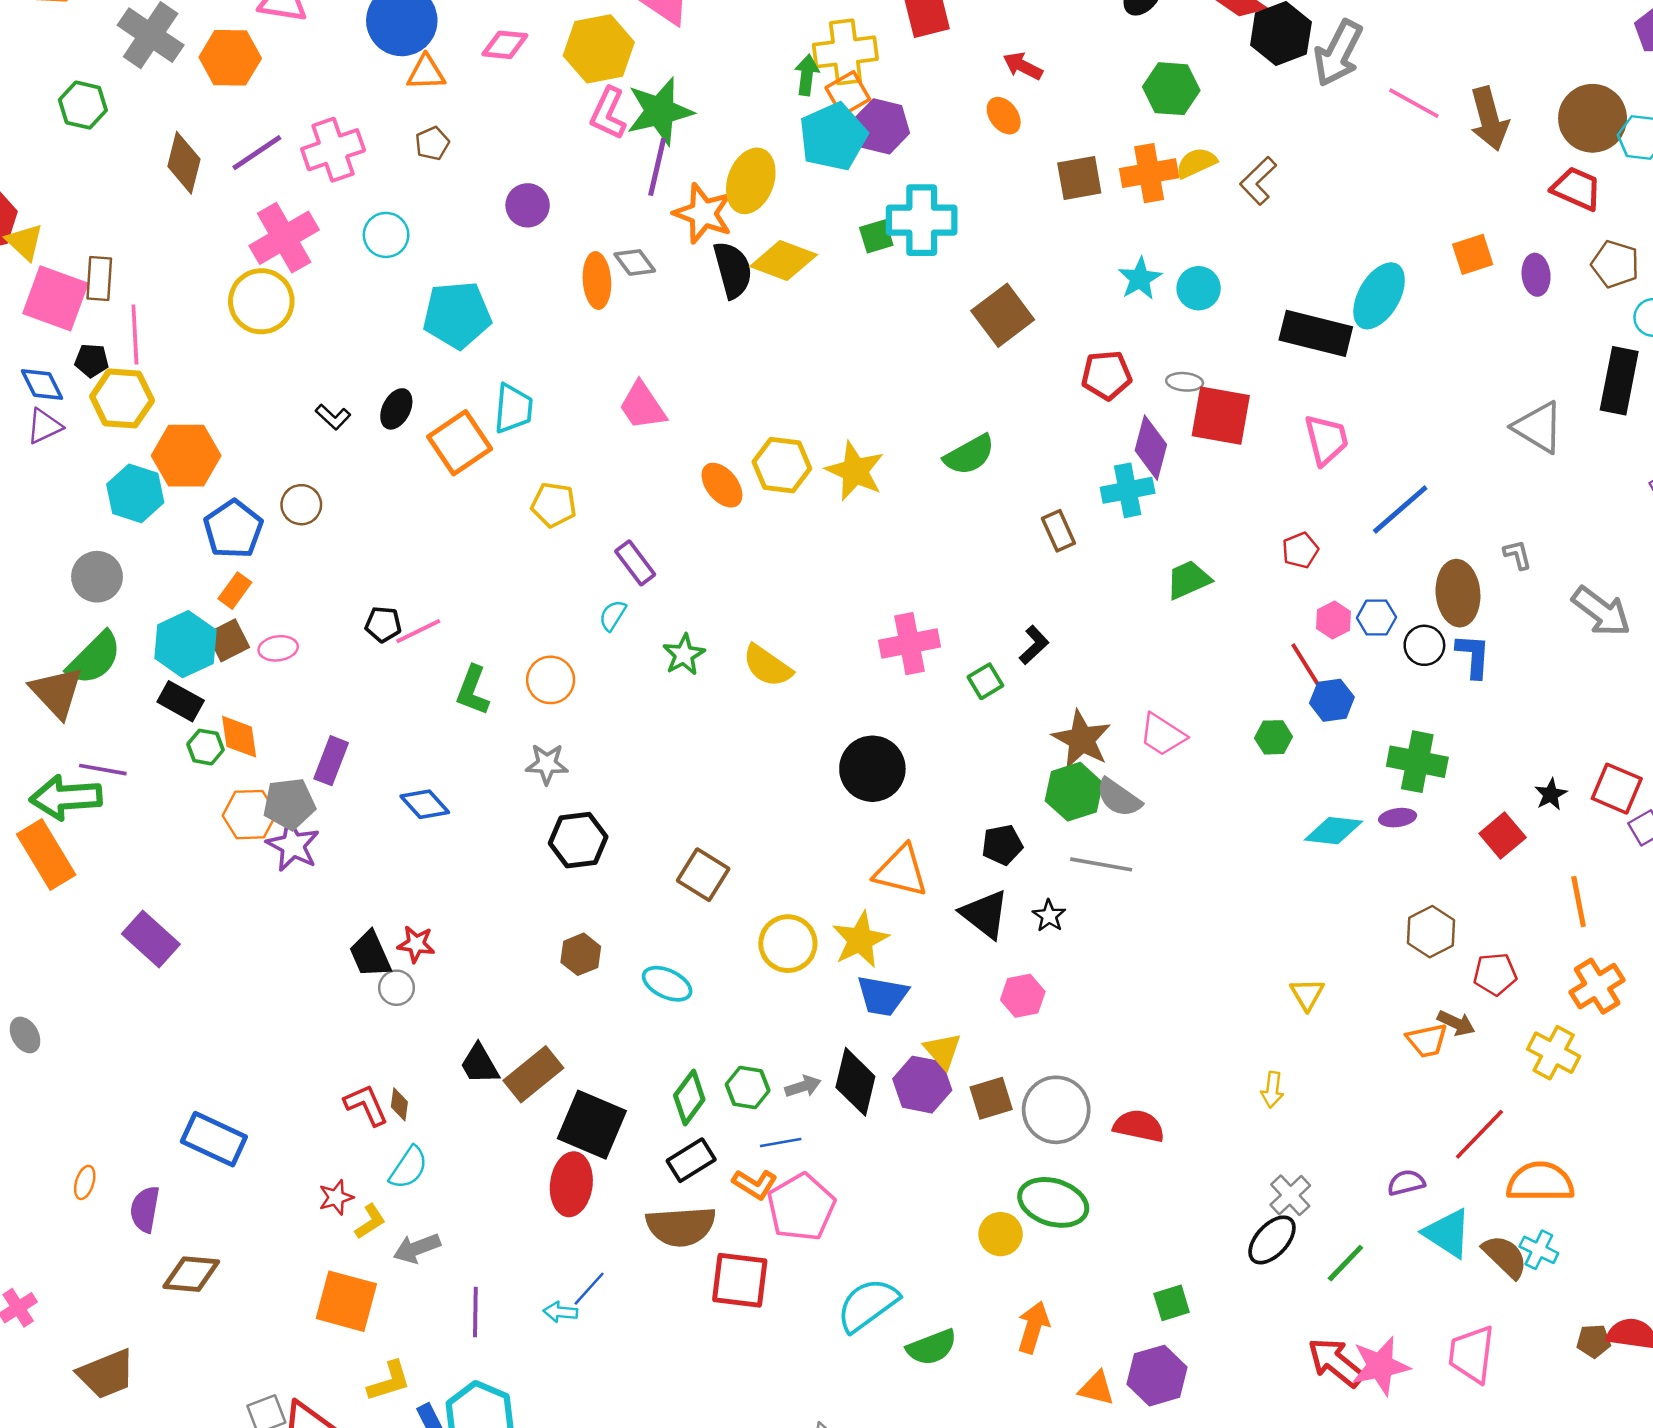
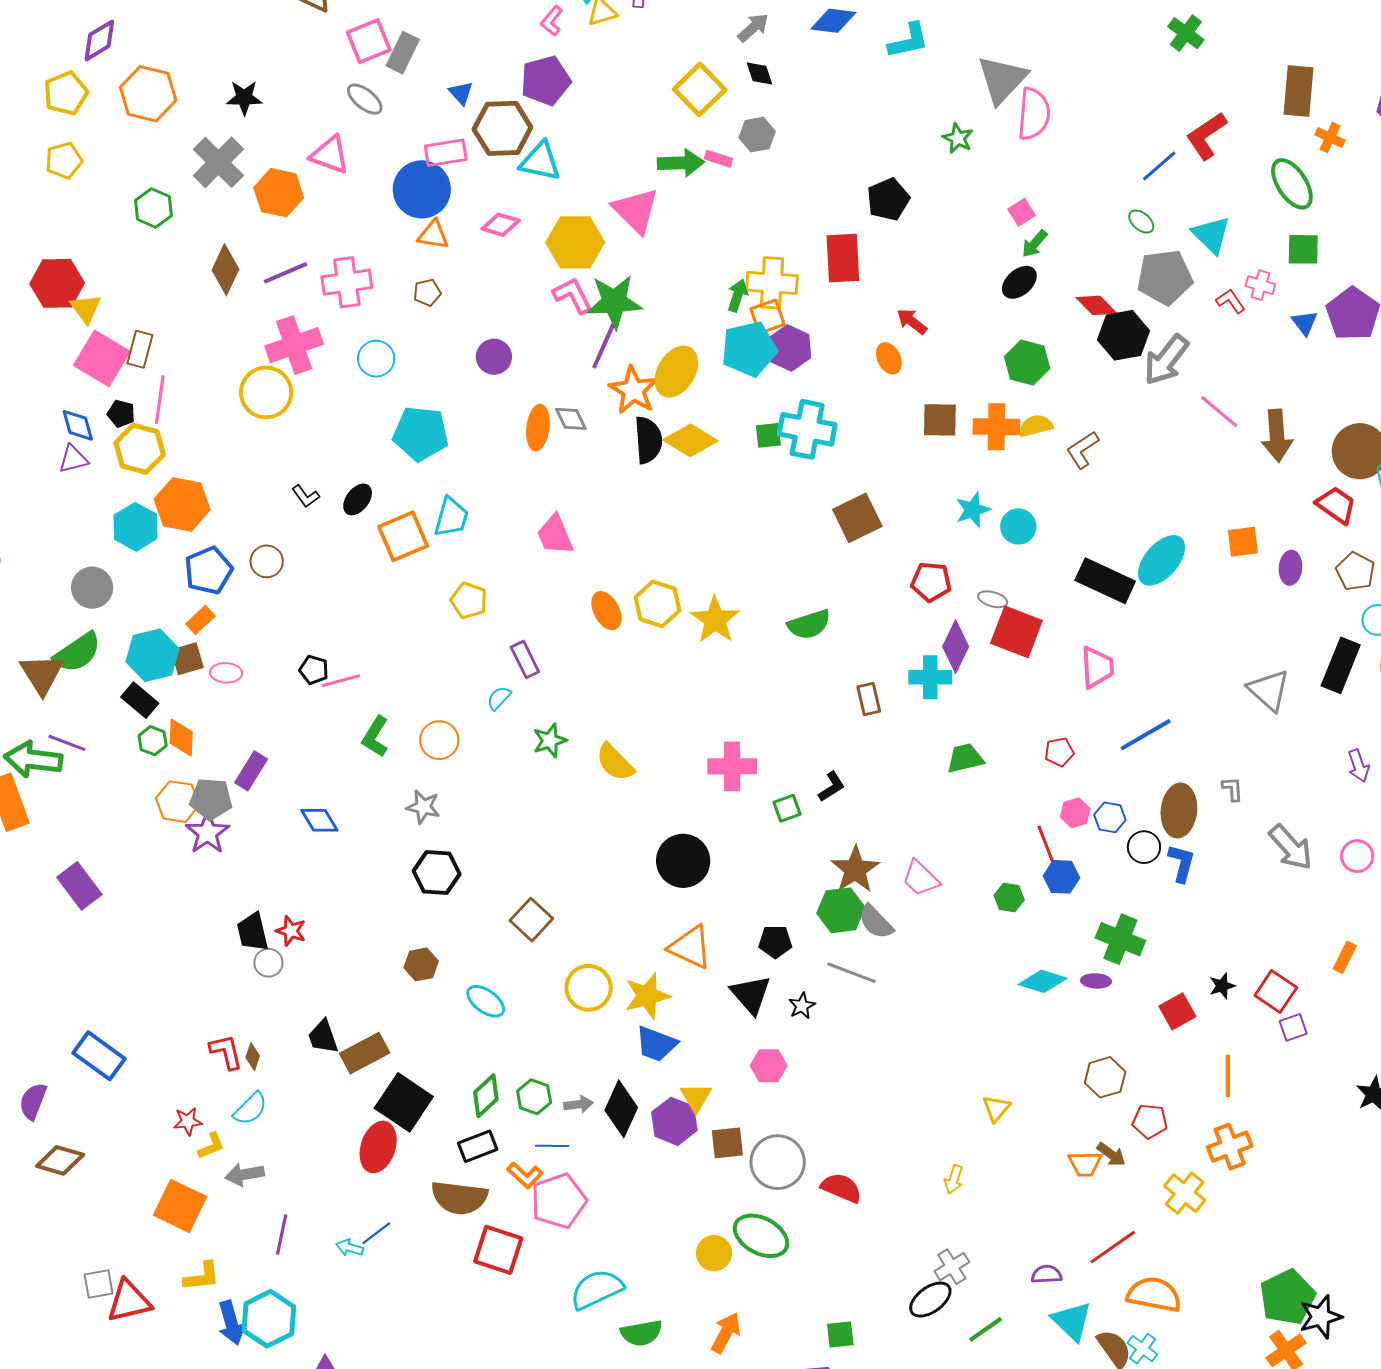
pink L-shape: (608, 113) -> (573, 295), turned 117

